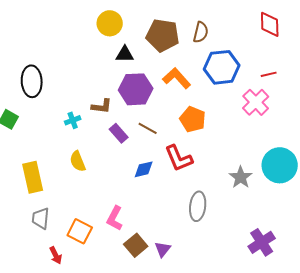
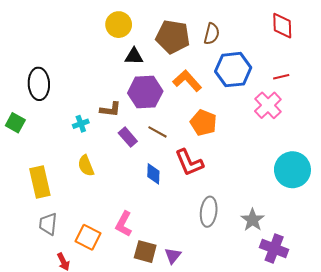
blue diamond: (144, 169) -> (153, 174), turned -75
gray star: (241, 177) -> (253, 220), moved
purple cross: (262, 242) -> (274, 248), turned -36
brown square: (136, 245) -> (145, 252), turned -35

